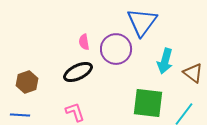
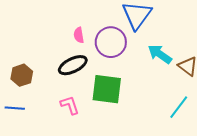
cyan arrow: (165, 61) -> (160, 54), turned 110
green square: (148, 103) -> (107, 89), moved

